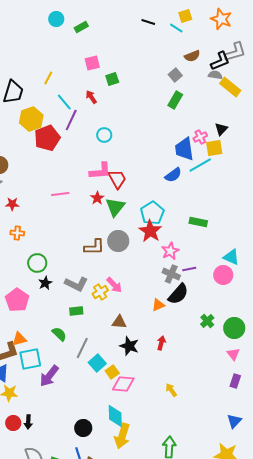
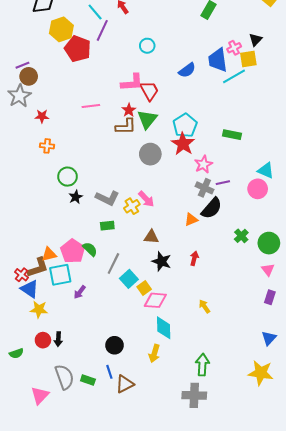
cyan circle: (104, 135) -> (147, 46), moved
red pentagon: (47, 138) -> (78, 49), turned -30
blue semicircle: (173, 175) -> (187, 70), moved
brown L-shape: (94, 247) -> (126, 126), moved
pink pentagon: (17, 300) -> (73, 251), moved
purple arrow: (49, 376) -> (80, 292), size x0.6
cyan diamond: (115, 416) -> (164, 328), moved
yellow arrow: (122, 436) -> (154, 353), size x0.7

